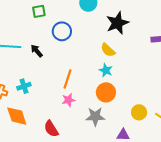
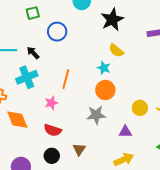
yellow semicircle: (108, 50) -> (116, 51), moved
cyan cross: (24, 86) -> (27, 77), moved, size x1.5
pink star: (69, 100) -> (51, 103), moved
red semicircle: (51, 129) -> (53, 130), turned -36

